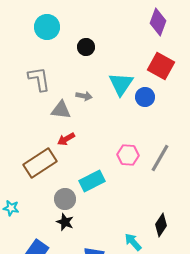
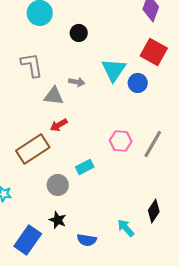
cyan rectangle: (92, 181) -> (85, 167), size x0.7
black star: (65, 222) -> (58, 220), moved

